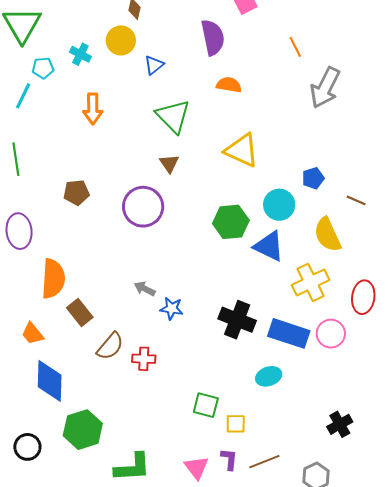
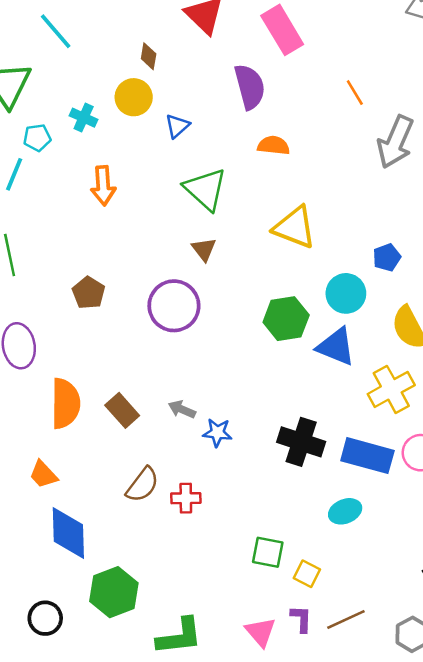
brown pentagon: (76, 193) -> (89, 293), turned -30
brown rectangle: (80, 313) -> (122, 410), moved
yellow square: (236, 424) -> (307, 574), turned 30

